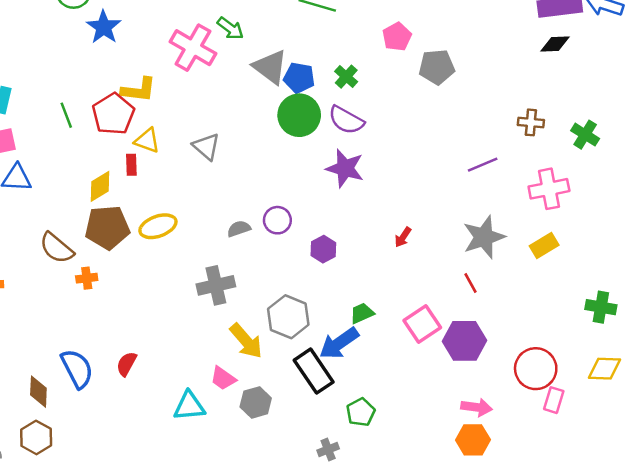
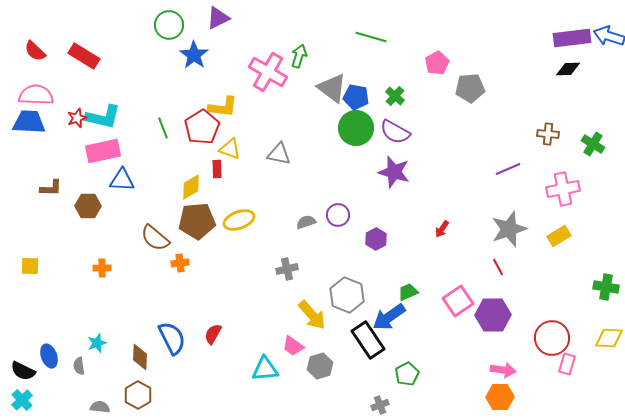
green arrow: (230, 28) -> (299, 56), turned -110
gray triangle: (206, 147) -> (279, 154), turned -30
gray cross: (216, 285) -> (287, 269), size x0.7

